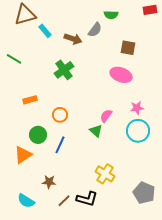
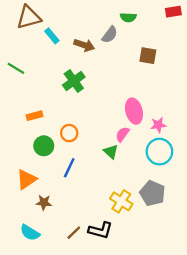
pink ellipse: (121, 75) -> (134, 111), moved, turned 55
green circle: (38, 135) -> (44, 146), moved
brown star: (49, 182) -> (44, 203), moved
gray pentagon: (144, 193) -> (153, 193), moved

